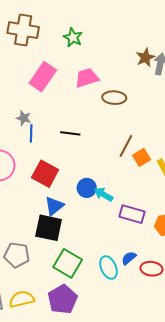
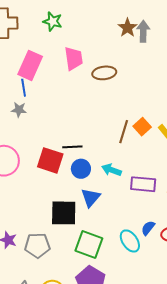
pink trapezoid: (87, 78) -> (74, 59), turned 110
blue line: (31, 133) -> (24, 88), moved
black line: (70, 133) -> (72, 147), moved
brown line: (126, 146) -> (124, 132), moved
blue circle: (87, 188) -> (81, 169), moved
blue triangle: (54, 206) -> (91, 198), moved

